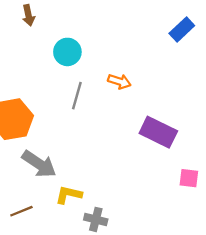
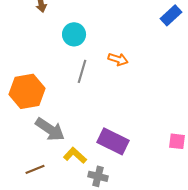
purple rectangle: (158, 132) -> (113, 141), moved
yellow L-shape: (69, 195) -> (75, 155), turned 30

